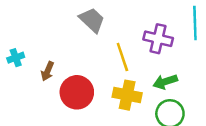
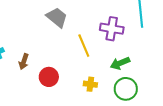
red circle: (77, 92) -> (49, 77), size x0.7
yellow cross: (127, 95) -> (90, 84), moved, size x0.6

